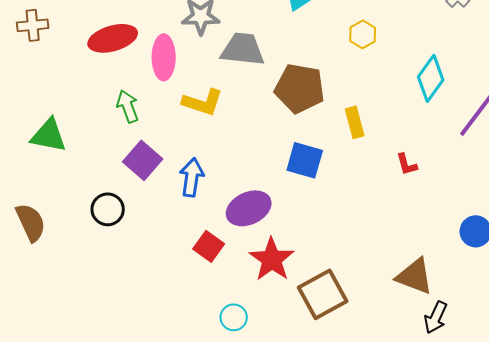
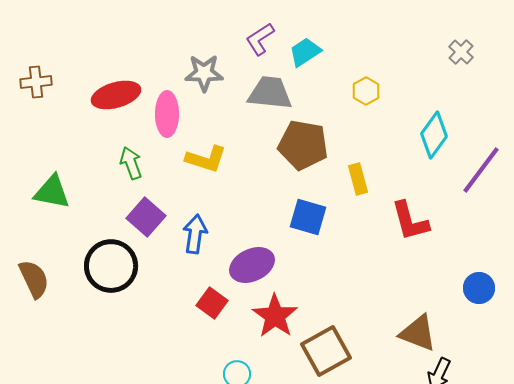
gray trapezoid: (243, 49) -> (270, 93), moved
red L-shape: (407, 164) -> (410, 221), size x1.8
black circle: (108, 209) -> (111, 266), size x1.6

